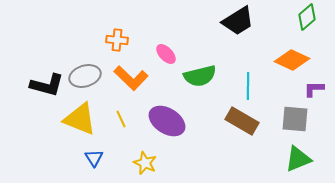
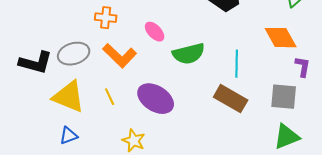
orange diamond: (292, 60) -> (281, 38), turned 36
purple L-shape: (314, 89) -> (303, 67), turned 100
blue triangle: (94, 158) -> (69, 136), moved, turned 42

